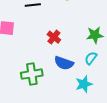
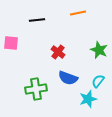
green star: (95, 35) -> (99, 50), turned 30
cyan semicircle: (91, 58) -> (98, 81), moved

